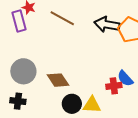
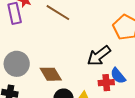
black arrow: (107, 24) -> (99, 56), moved, turned -50

